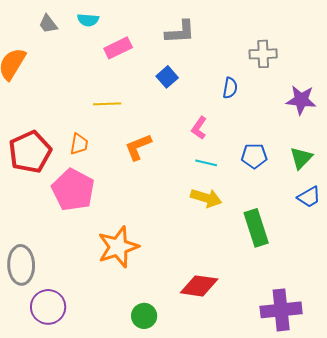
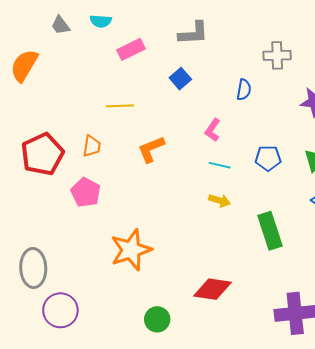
pink pentagon: (73, 190) -> (86, 192), size x0.7
yellow arrow: (206, 198) -> (220, 200), size x0.7

